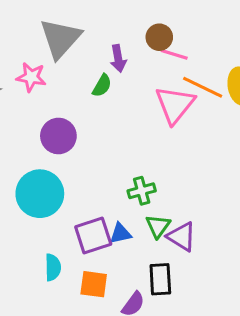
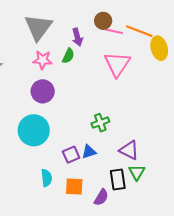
pink star: (31, 77) -> (43, 60), moved
orange line: (203, 87) -> (139, 31), moved
green triangle: (158, 226) -> (137, 172), moved
purple square: (93, 235) -> (71, 155), size x0.7

